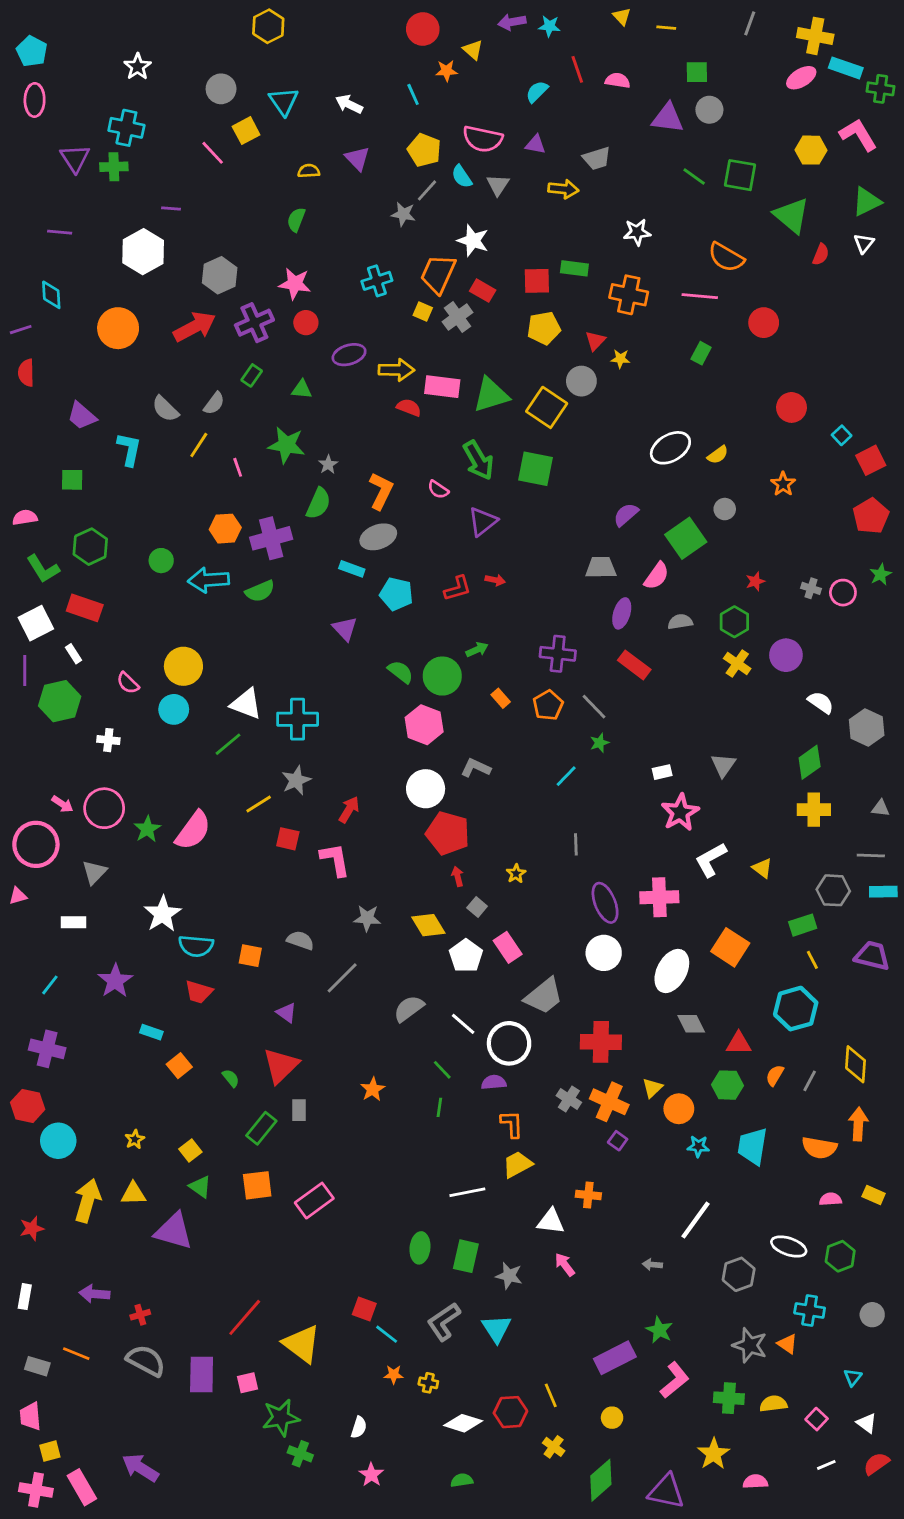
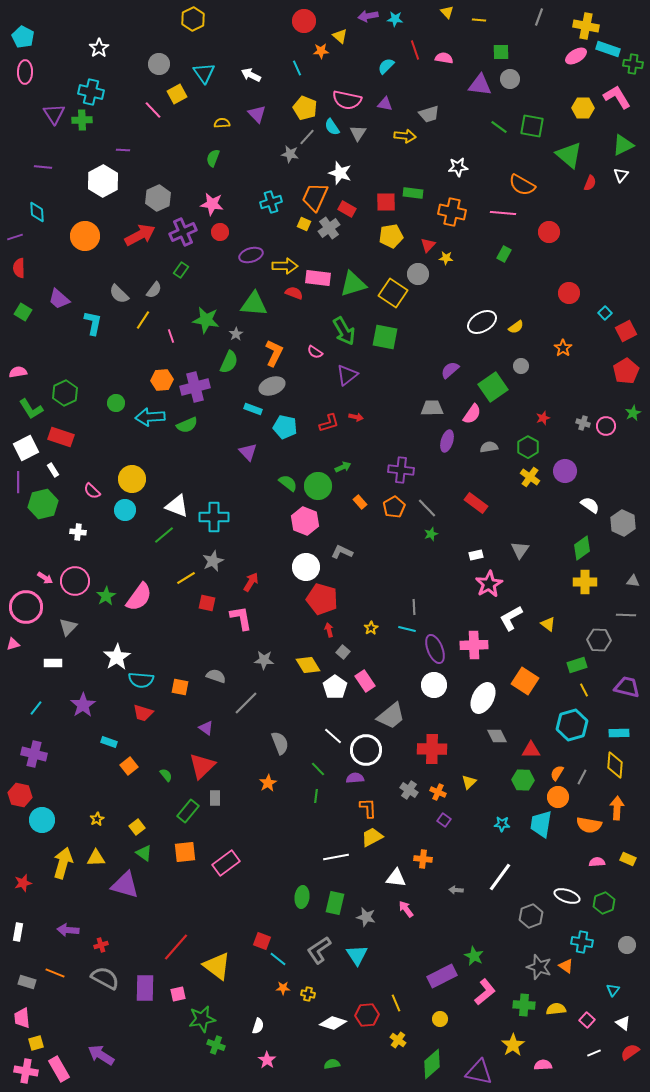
green triangle: (302, 389) -> (254, 304), moved, size x1.8
green square: (72, 480) -> (23, 312), moved, turned 30
red rectangle: (634, 665) -> (476, 503), moved
cyan line: (566, 776) -> (407, 629), moved, turned 60
cyan rectangle: (883, 892) -> (619, 733), moved
gray semicircle: (409, 1009) -> (280, 743), moved, turned 105
orange cross: (609, 1102) -> (438, 792), size x0.6
orange circle: (679, 1109) -> (558, 797), moved
gray arrow: (652, 1265) -> (456, 890), moved

